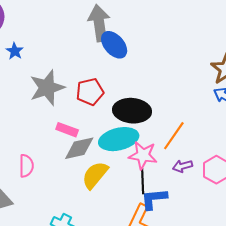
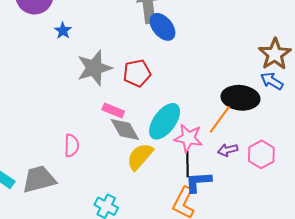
black ellipse: (132, 111) -> (240, 98), moved
cyan ellipse: (119, 139) -> (165, 121), turned -42
gray diamond: (79, 148) -> (125, 129), turned 72

